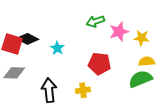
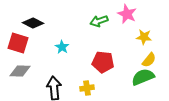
pink star: (119, 32) -> (127, 14), moved, turned -30
black diamond: (28, 39) -> (33, 23), moved
yellow semicircle: (147, 61) -> (149, 60), turned 133

